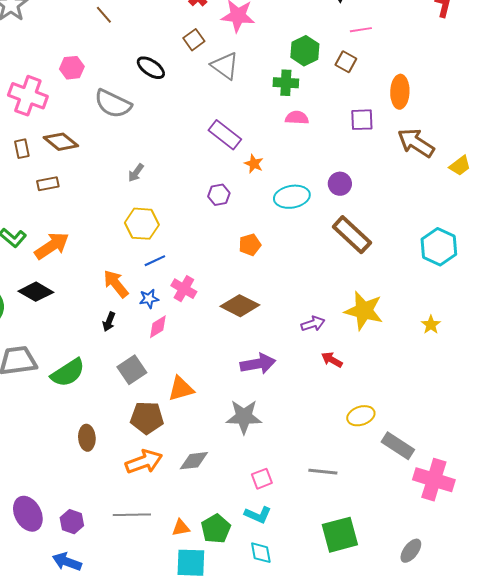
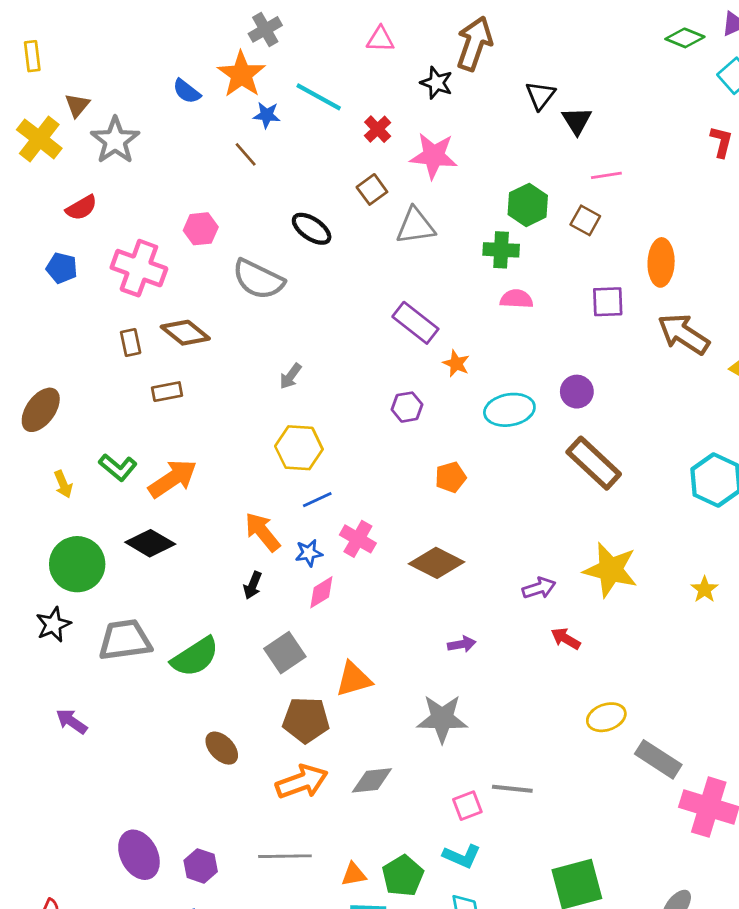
gray triangle: (225, 66) -> (415, 226), turned -44
purple arrow: (258, 364) -> (462, 644), size x0.6
brown ellipse: (87, 438) -> (222, 748), turned -40
gray line: (323, 472) -> (512, 789), moved

